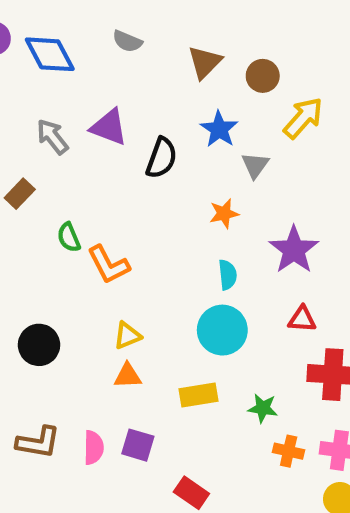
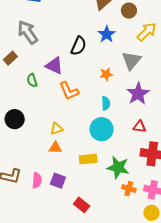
purple triangle: (109, 127) -> (54, 66), moved
gray arrow: (52, 137) -> (28, 32), size x1.4
gray triangle: (255, 165) -> (131, 61), moved, size x1.5
orange L-shape: (108, 265) -> (69, 91), moved
black circle: (39, 345) -> (15, 119), moved
green star: (263, 408) -> (118, 167), size x1.6

